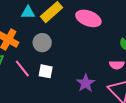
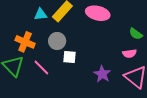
white square: (46, 71) -> (70, 57), moved

